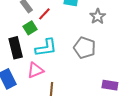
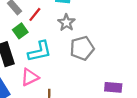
gray star: (98, 16) -> (66, 23), moved
gray pentagon: (85, 48) -> (82, 48), turned -30

